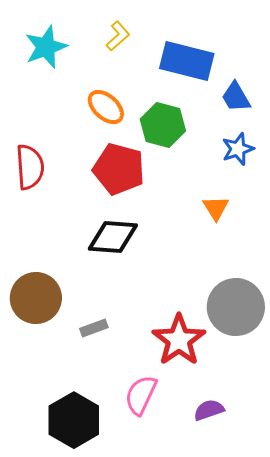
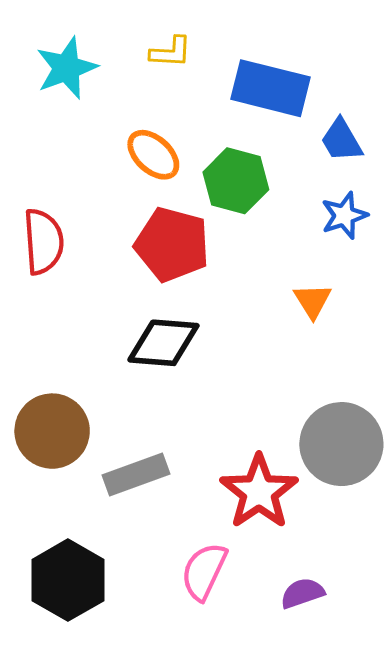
yellow L-shape: (118, 36) -> (171, 52), turned 44
gray rectangle: (94, 328) -> (136, 474), size x1.6
black hexagon: (74, 420) -> (68, 580), moved

